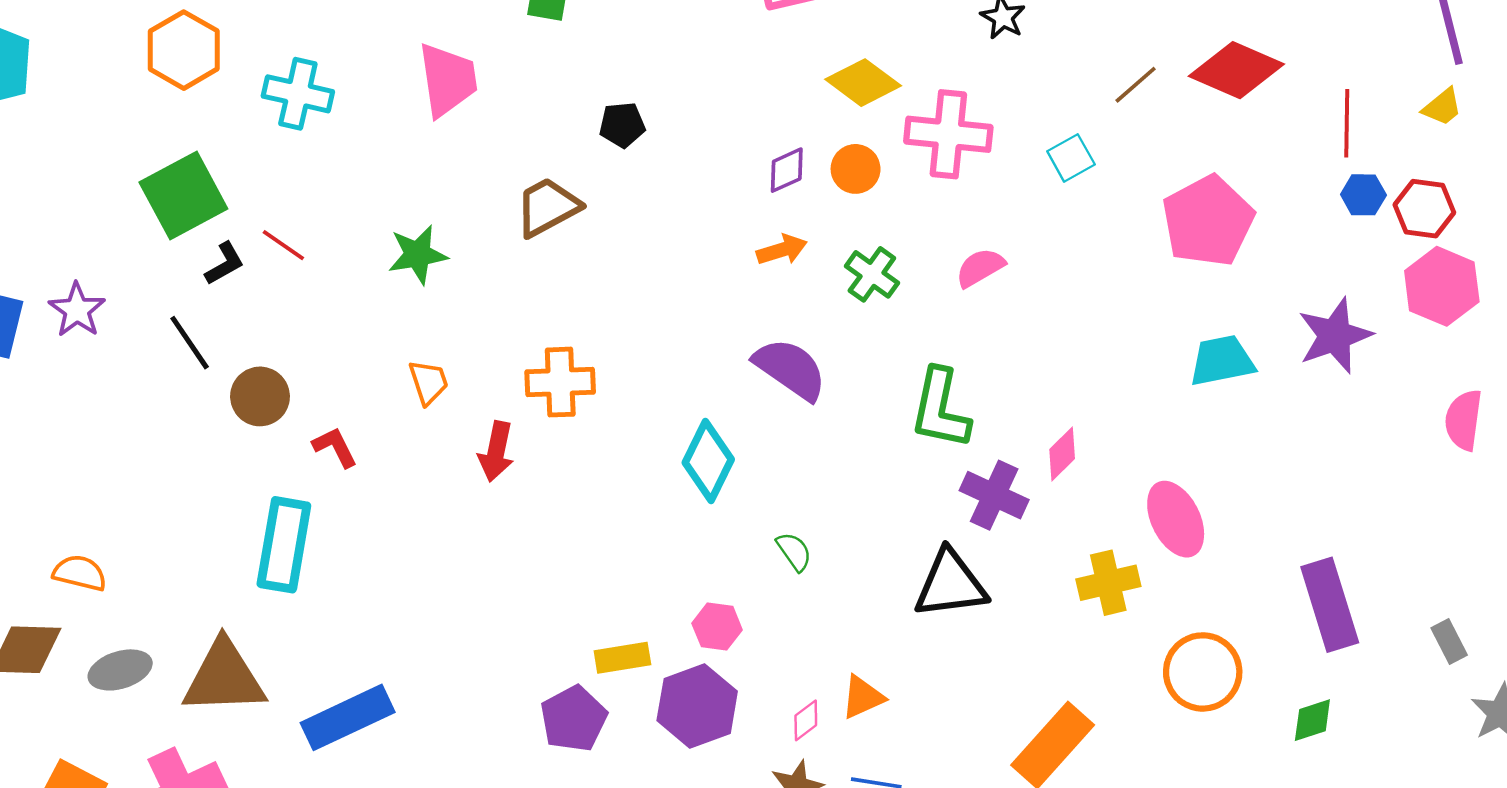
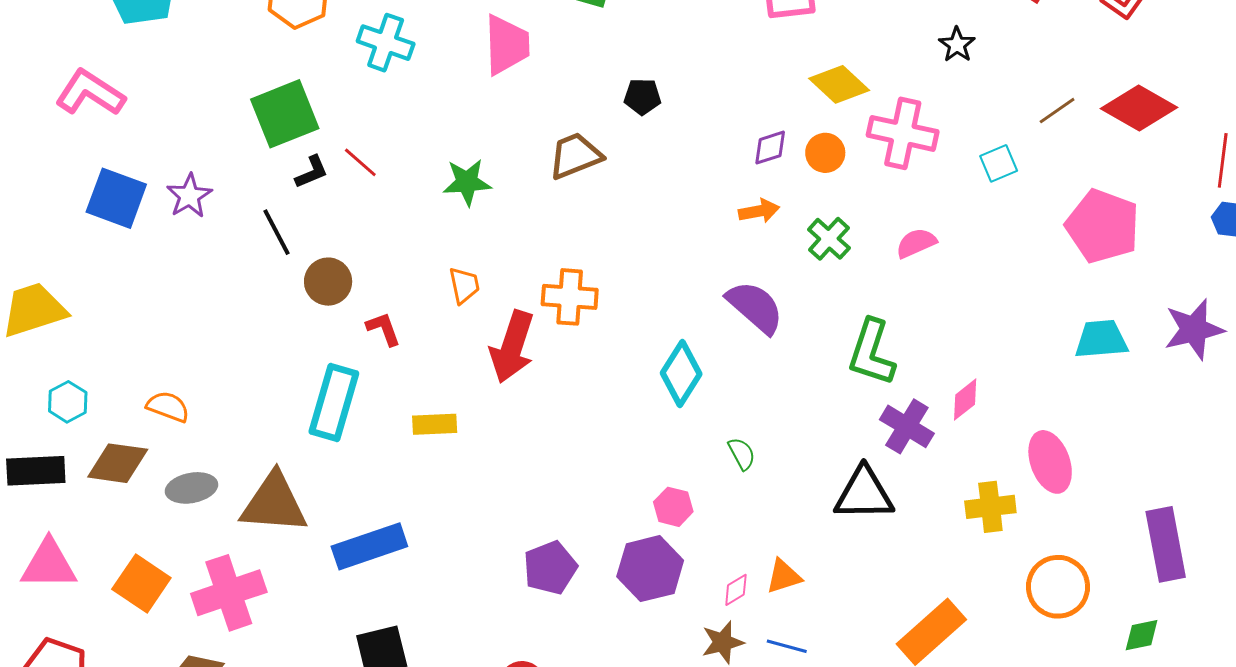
pink pentagon: (1208, 221) -> (1103, 226), turned -30
red arrow: (496, 451) -> (512, 347), size x1.5
yellow rectangle: (622, 658) -> (435, 424), moved

